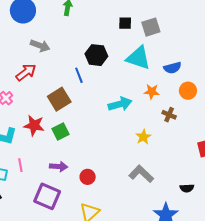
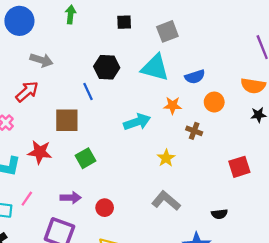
black square: (125, 23) -> (124, 22), moved
brown square: (59, 99) -> (67, 120), turned 35
green square: (61, 131) -> (85, 158), moved
pink line: (20, 165) -> (27, 199), turned 48

